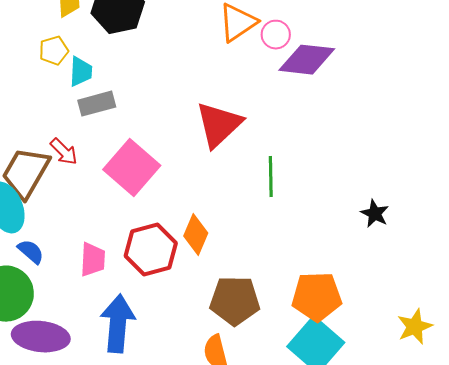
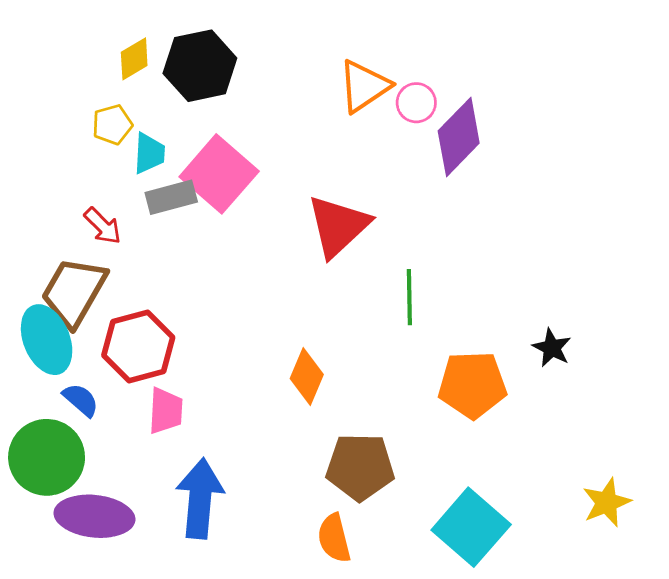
purple diamond: (307, 60) -> (459, 137), turned -52
red arrow: (64, 152) -> (103, 226), moved
pink square: (132, 168) -> (219, 174), moved
red hexagon: (151, 250) -> (138, 346), moved
orange pentagon: (317, 297) -> (472, 385), moved

